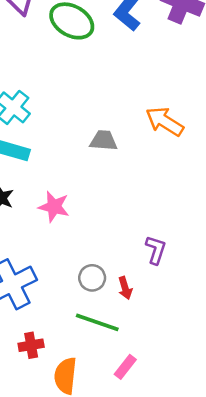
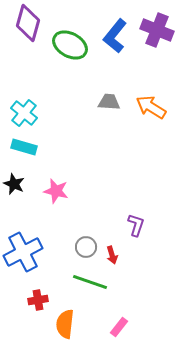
orange arrow: (165, 121) -> (151, 107), moved
gray trapezoid: (104, 141) -> (109, 102), moved
pink rectangle: (125, 367) -> (119, 327), moved

